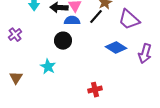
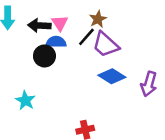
purple trapezoid: (129, 20) -> (106, 45), moved
black circle: (63, 41) -> (44, 56), moved

